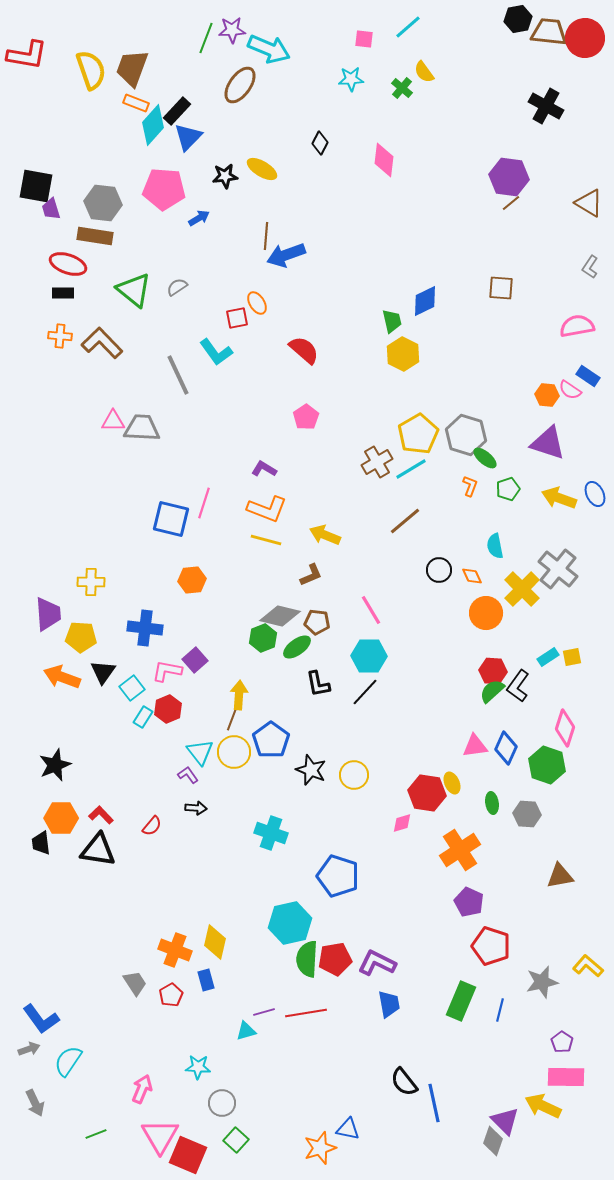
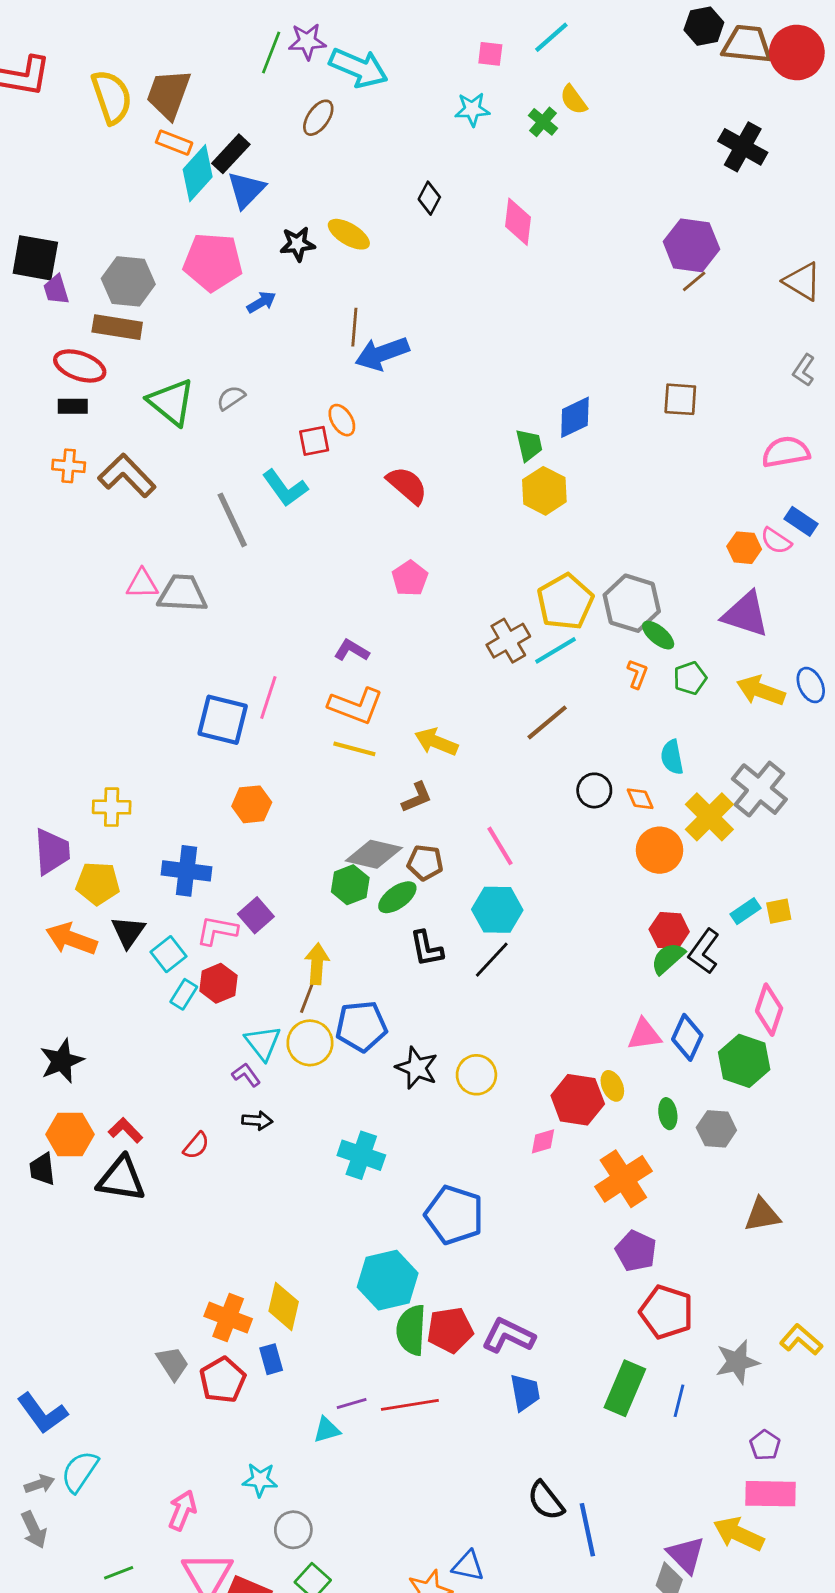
brown ellipse: (240, 85) -> (318, 118), size x0.7
blue pentagon: (271, 740) -> (361, 1026), turned 30
red pentagon: (171, 995) -> (223, 1380), size x1.4
gray arrow: (29, 1049) -> (39, 1484), moved

